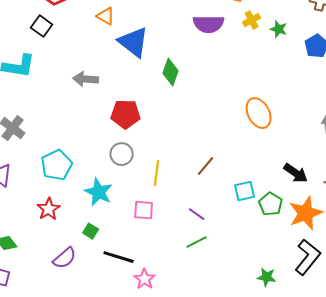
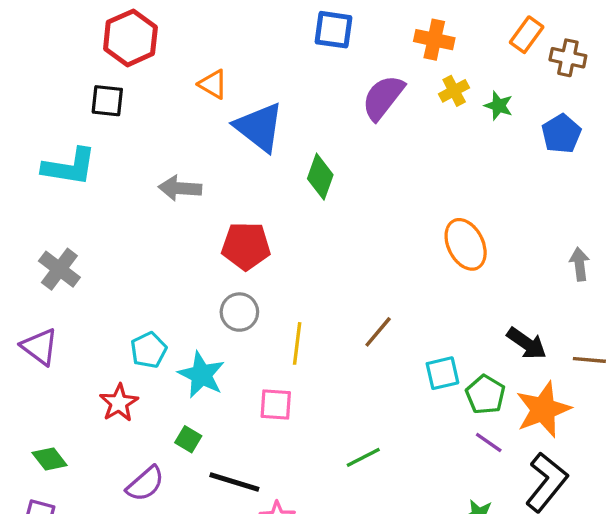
purple semicircle: (209, 24) -> (383, 97), turned 128
black square: (42, 26) -> (107, 101), turned -30
cyan pentagon: (57, 165) -> (149, 350), moved, size x0.7
purple line: (197, 214) -> (489, 442), moved

